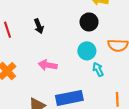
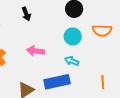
cyan arrow: (98, 69) -> (72, 61), moved, turned -40

